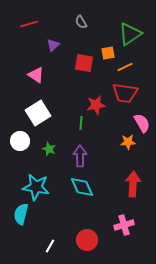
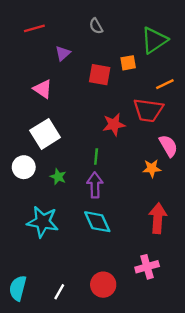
orange line: (125, 67) -> (165, 84), moved
green line: (81, 123) -> (96, 156), moved
cyan semicircle: (21, 214) -> (18, 288), moved

